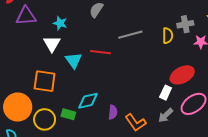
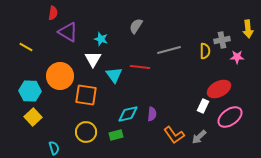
purple triangle: (26, 16) -> (68, 32), turned 35
orange circle: (18, 107) -> (60, 76), moved
purple semicircle: (113, 112) -> (152, 114), moved
green rectangle: (68, 114) -> (116, 135), moved, turned -32
gray arrow: (166, 115) -> (199, 137), moved

